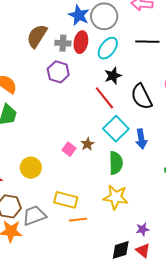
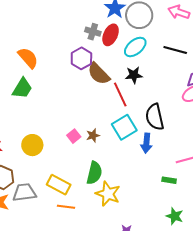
brown semicircle: (37, 36) -> (99, 74), moved, turned -90
black semicircle: (141, 97) -> (155, 117), moved
green semicircle: (116, 163) -> (94, 173), moved

